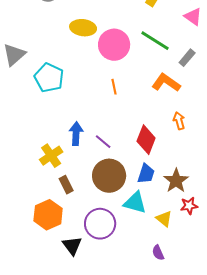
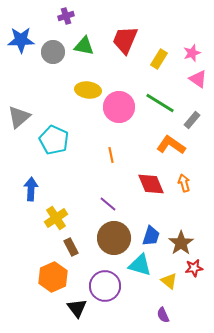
orange line: (114, 87) -> (111, 155), moved
blue arrow: (76, 134) -> (31, 189), moved
red diamond: (146, 140) -> (151, 184), moved, turned -44

